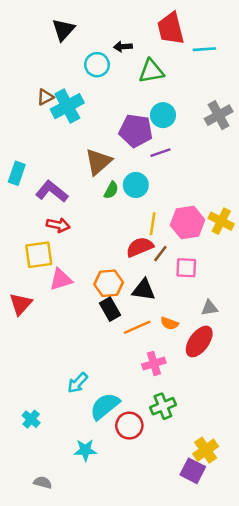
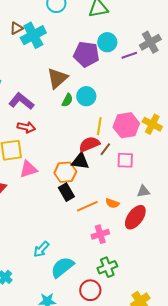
purple line: (160, 153) -> (129, 55), moved
black triangle: (144, 290) -> (80, 161), moved
red circle: (129, 426) -> (90, 290), moved

